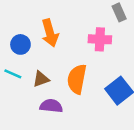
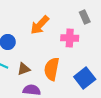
orange arrow: (50, 33) -> (40, 25), moved, turned 60

